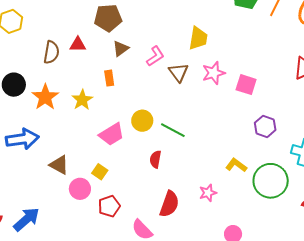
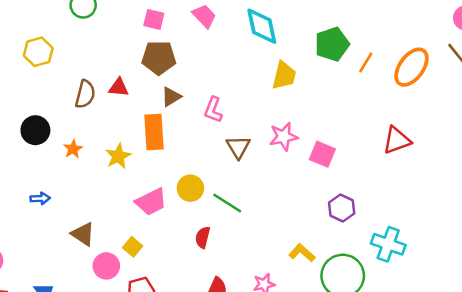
yellow trapezoid: (198, 38) -> (284, 75), moved
pink L-shape: (155, 56) -> (213, 110), turned 140
brown triangle: (179, 72) -> (238, 147), moved
orange rectangle: (109, 78) -> (154, 132), size x1.8
orange star: (45, 97) -> (73, 149), size x0.6
blue arrow: (22, 139) -> (40, 198), size x0.5

